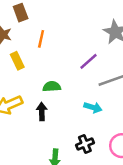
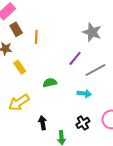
orange line: (41, 39) -> (36, 37), moved
black arrow: (42, 112) -> (43, 123), moved

